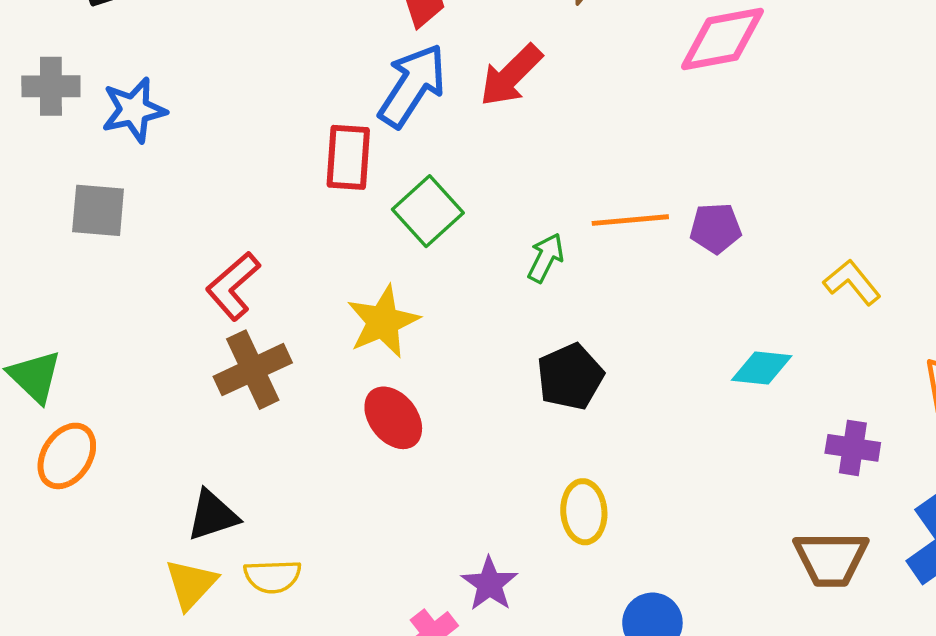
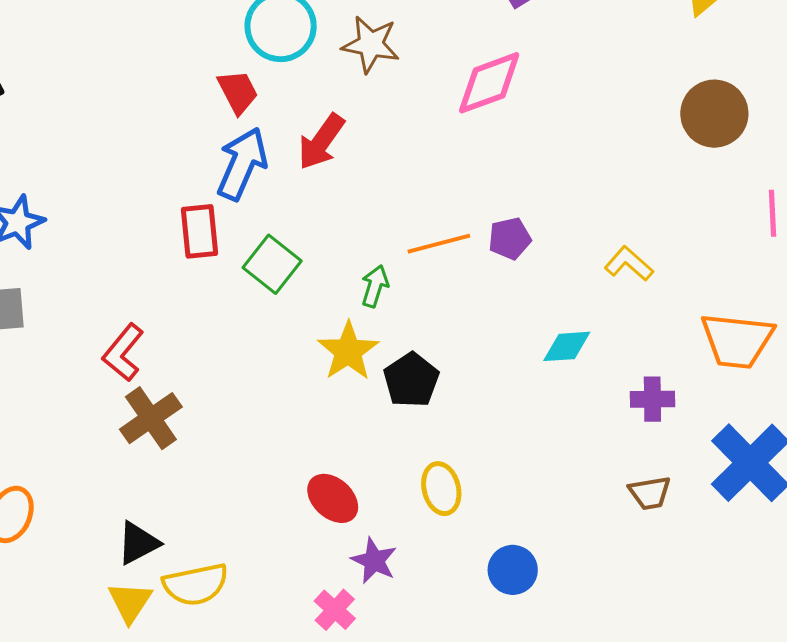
yellow star: (383, 322) -> (348, 351), moved
red ellipse: (393, 418) -> (333, 498), moved
brown trapezoid: (831, 559) -> (650, 493), size x0.7
yellow semicircle: (272, 576) -> (196, 584), size x1.4

